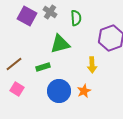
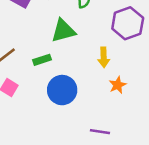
orange star: (84, 91) -> (118, 85), moved

